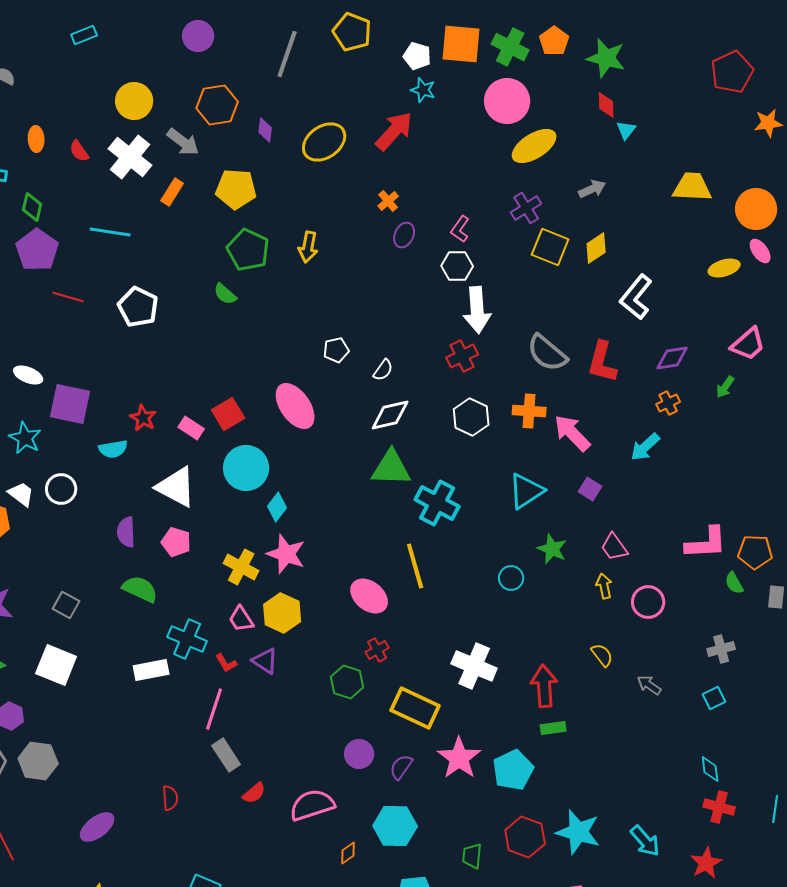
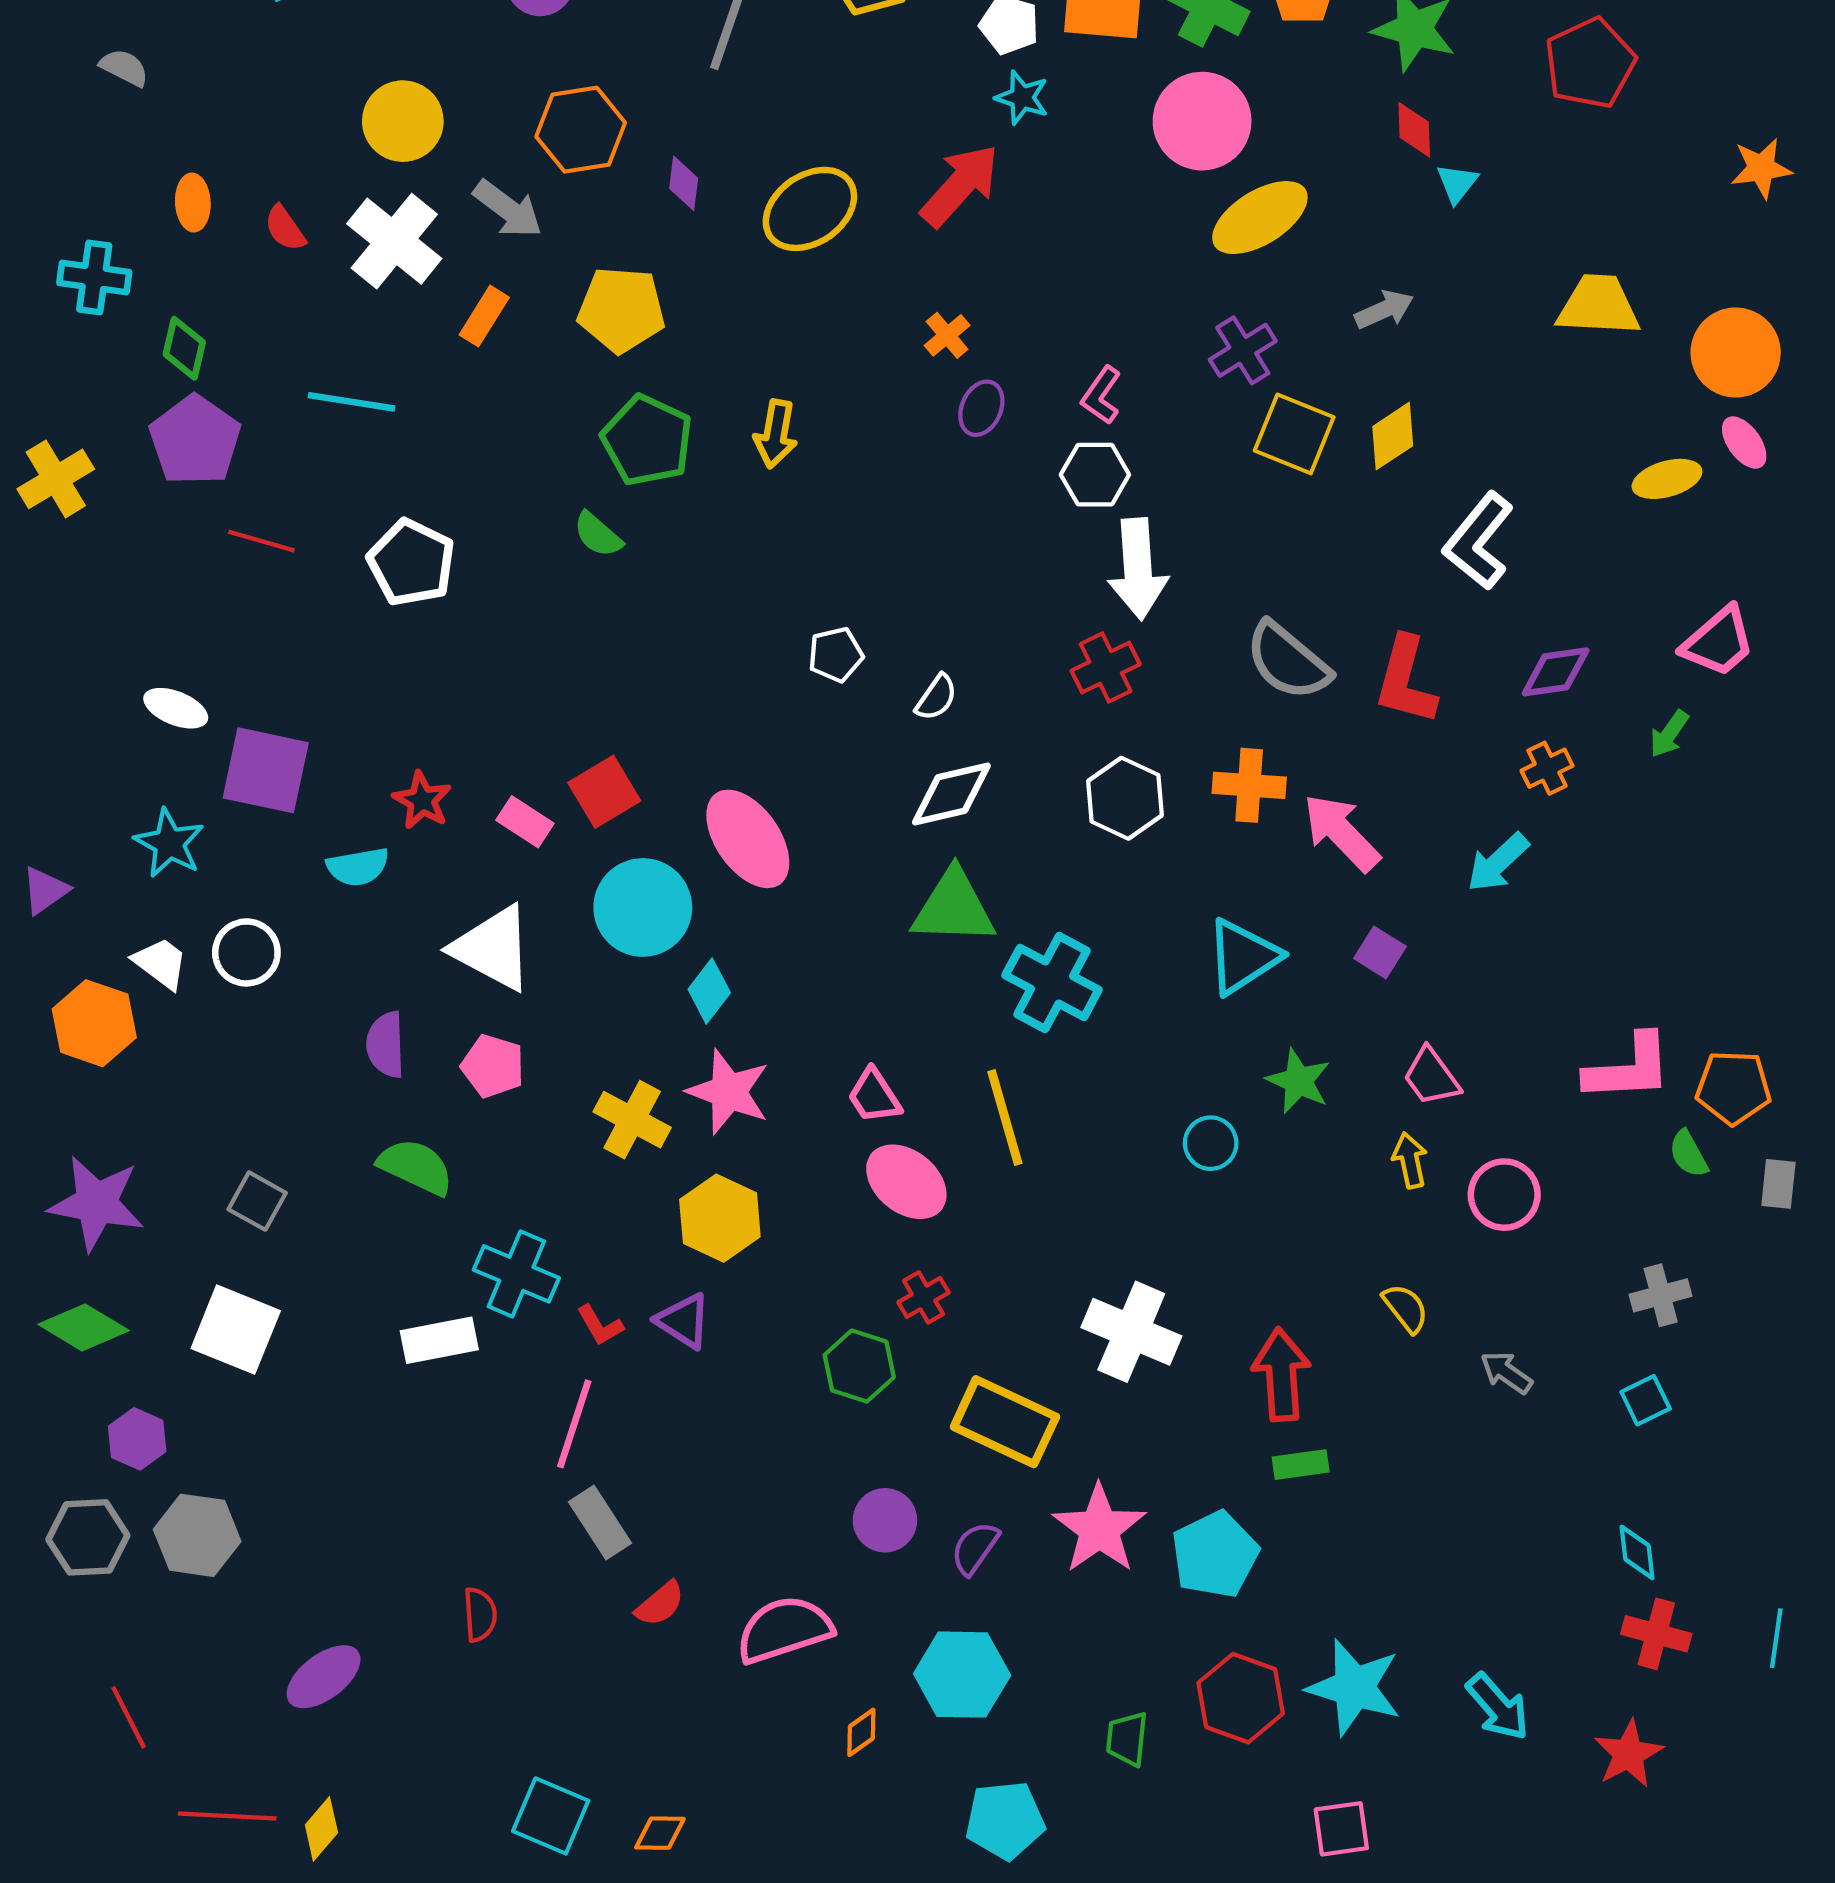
red pentagon: (732, 72) -> (1590, 63), moved
pink ellipse: (295, 406) -> (748, 839), moved
pink trapezoid: (241, 619) -> (874, 1096), moved

